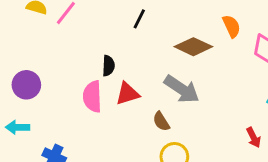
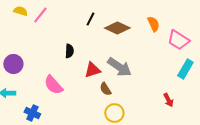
brown diamond: (193, 47) -> (117, 28), moved
red triangle: (127, 94) -> (92, 70), moved
pink semicircle: (92, 97) -> (53, 85), moved, turned -40

